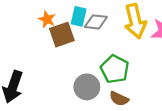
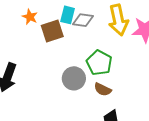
orange star: (47, 19) -> (30, 17), moved

